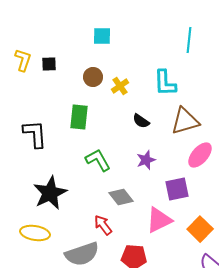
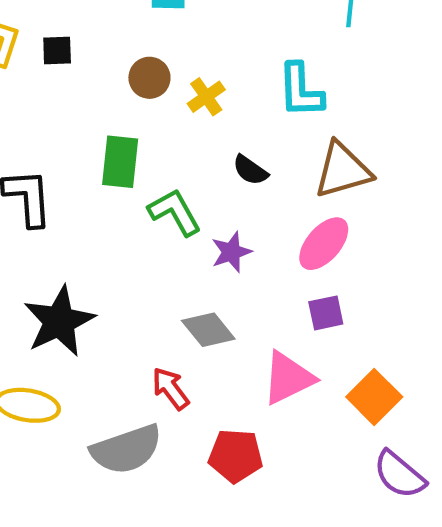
pink ellipse: (200, 155) -> (324, 244), moved
green L-shape: (98, 160) -> (175, 212), moved
purple star: (146, 160) -> (231, 252), moved
purple square: (177, 189) -> (326, 313), size x0.7

